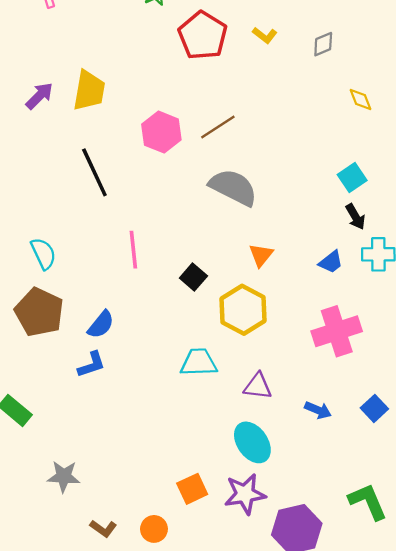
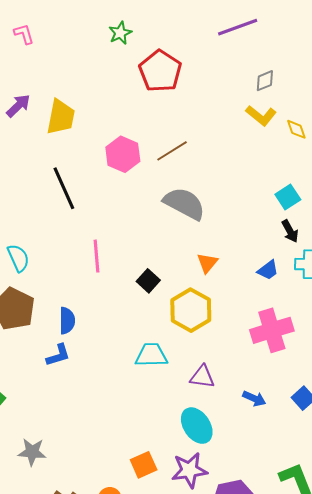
yellow L-shape: (265, 35) -> (261, 115), moved, size x1.4
purple arrow: (39, 96) -> (18, 106), moved
blue semicircle: (101, 325) -> (67, 321), turned -40

